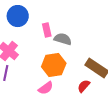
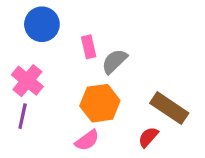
gray semicircle: (63, 39) -> (114, 61), turned -60

